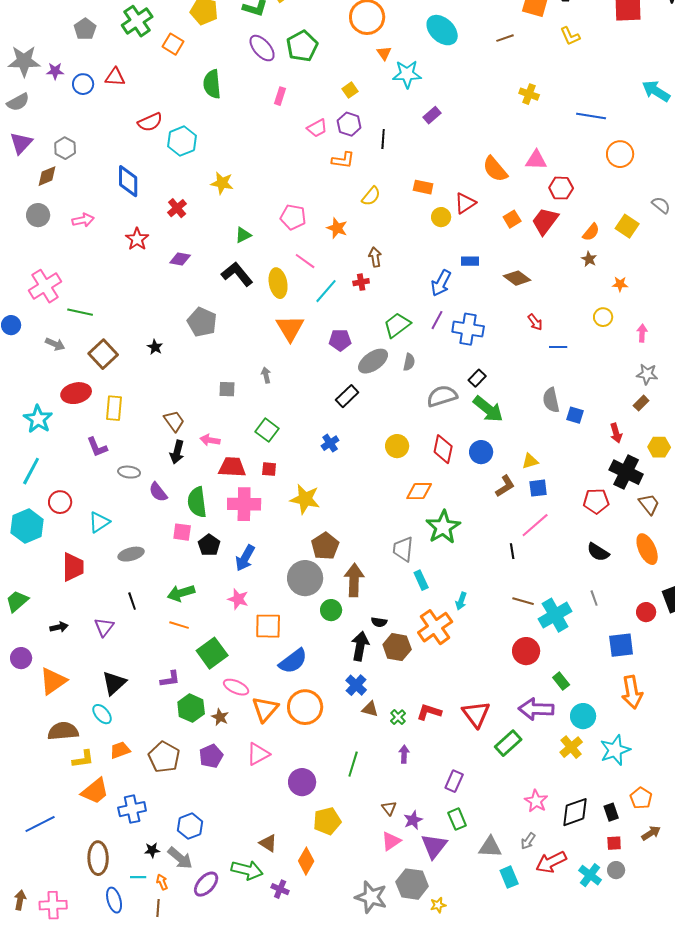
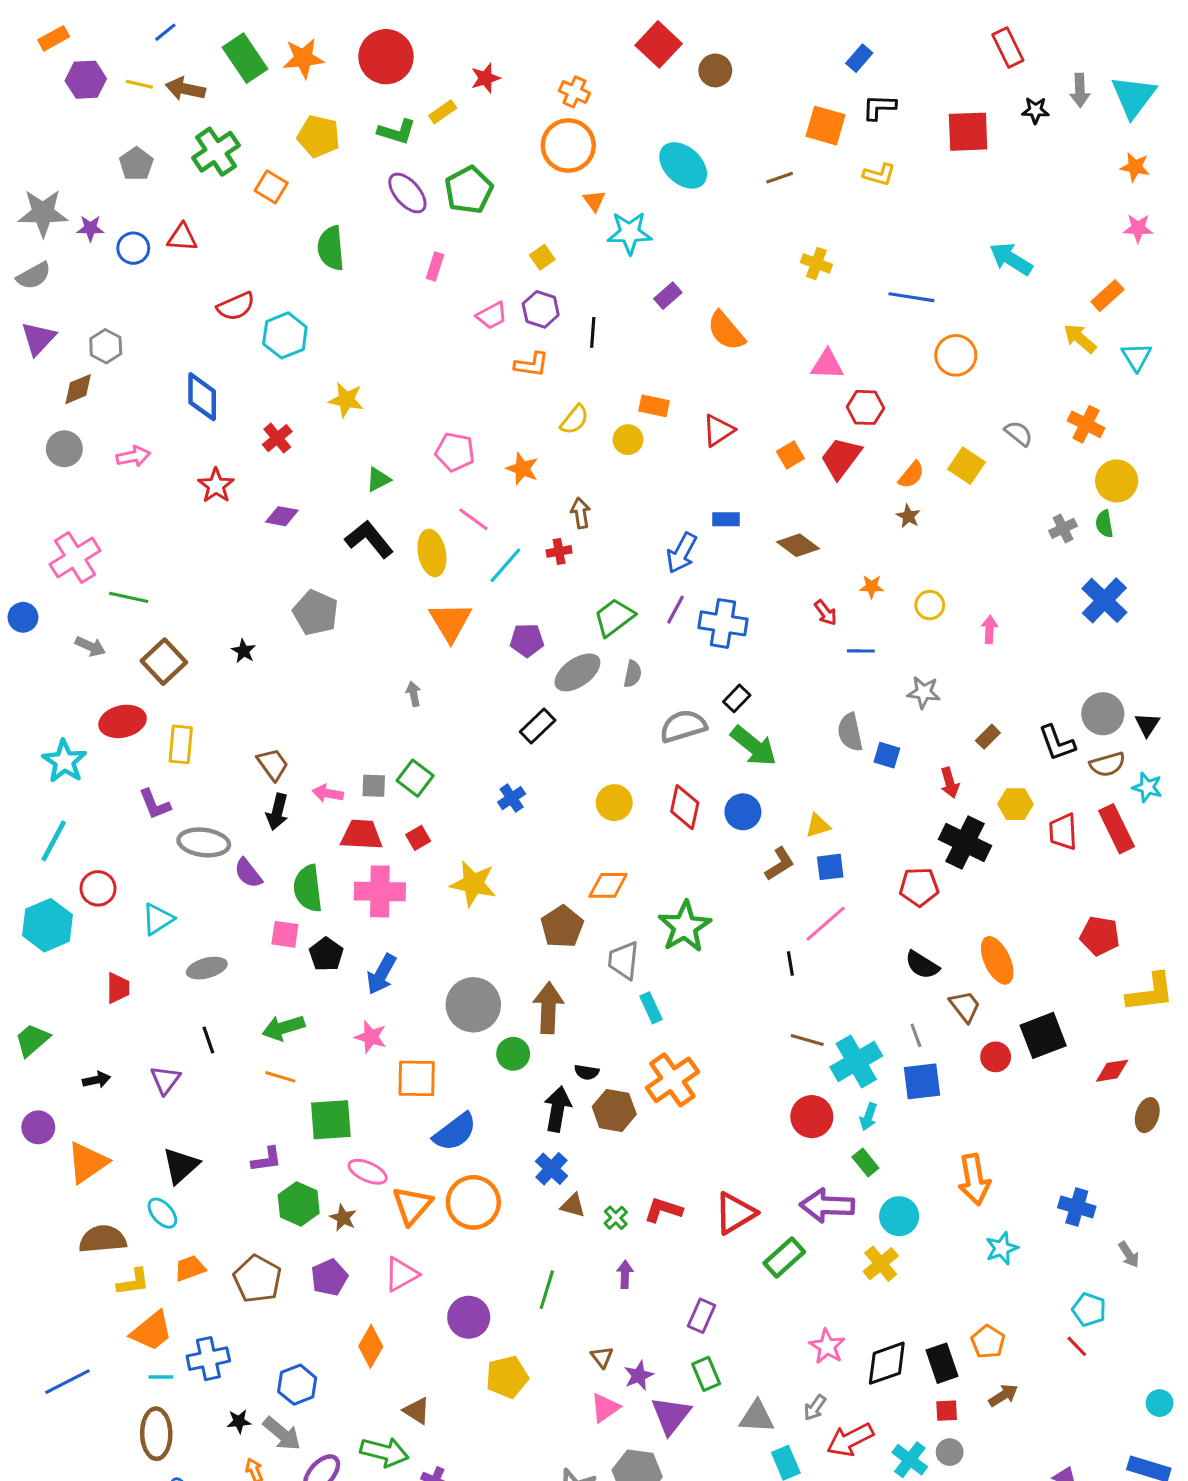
yellow L-shape: (570, 36) -> (879, 175), turned -50
orange semicircle: (495, 169) -> (726, 331), moved
yellow circle: (441, 217) -> (628, 440), moved
orange star: (620, 284) -> (872, 587), moved
gray star: (647, 374) -> (924, 692), moved
gray square: (227, 389) -> (374, 786), moved
red square: (269, 469) -> (418, 838), turned -35
gray ellipse: (129, 472) -> (204, 842), size x1.5
orange diamond: (419, 491) -> (608, 885), moved
brown trapezoid: (649, 504) -> (965, 1006), moved
brown pentagon: (325, 546) -> (562, 927), moved
red trapezoid: (73, 567) -> (118, 988), size x0.7
cyan arrow: (461, 601) -> (868, 1117), moved
blue square: (621, 645) -> (922, 1081), moved
green square: (212, 653) -> (331, 1120), turned 32
red triangle: (476, 714) -> (735, 1213), turned 36
cyan star: (615, 750) -> (1002, 1248), moved, size x0.7
black rectangle: (611, 812) -> (942, 1363), size x1.4
orange diamond: (306, 861) -> (371, 1346), moved
cyan line: (138, 877) -> (161, 1377), moved

